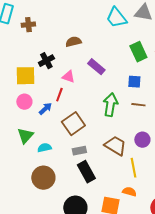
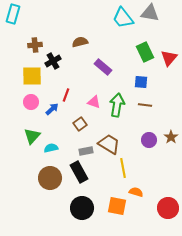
brown cross: (28, 25) -> (35, 45), moved
pink triangle: (68, 77) -> (94, 102), moved
brown square: (73, 124) -> (80, 124), size x0.6
brown trapezoid: (115, 146) -> (109, 144), moved
yellow line: (133, 168) -> (123, 168), moved
black rectangle: (86, 172) -> (79, 172), moved

